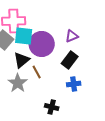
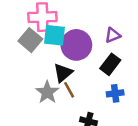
black triangle: (22, 60) -> (63, 73), moved
brown line: (37, 72) -> (69, 90), moved

